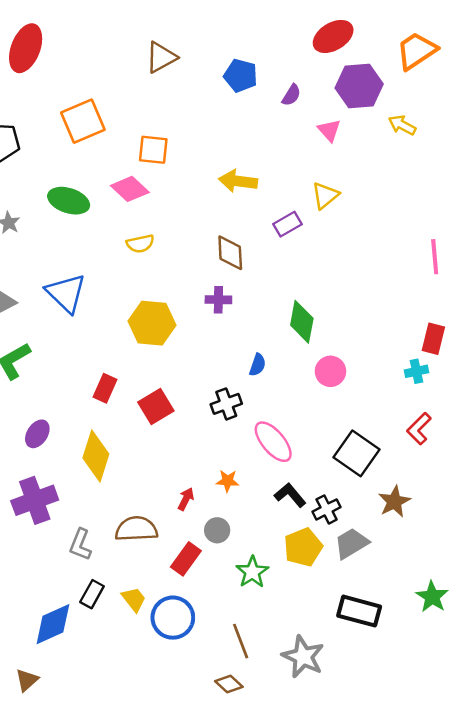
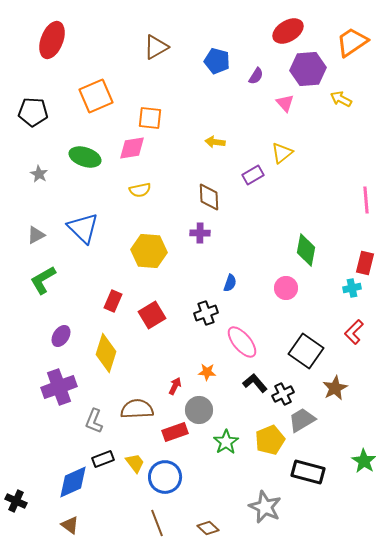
yellow arrow: (238, 181) -> (215, 142), size x0.7
pink diamond: (130, 189) -> (132, 148), turned -52
green diamond: (302, 322) -> (306, 250), moved
gray circle: (217, 530) -> (199, 410), size x1.4
yellow pentagon: (303, 547) -> (270, 440), moved
red rectangle: (186, 559) -> (175, 432), turned 35
black rectangle: (92, 594) -> (103, 459), turned 40
brown line: (241, 641) -> (157, 523), moved
brown triangle: (27, 680) -> (70, 525), moved, turned -42

